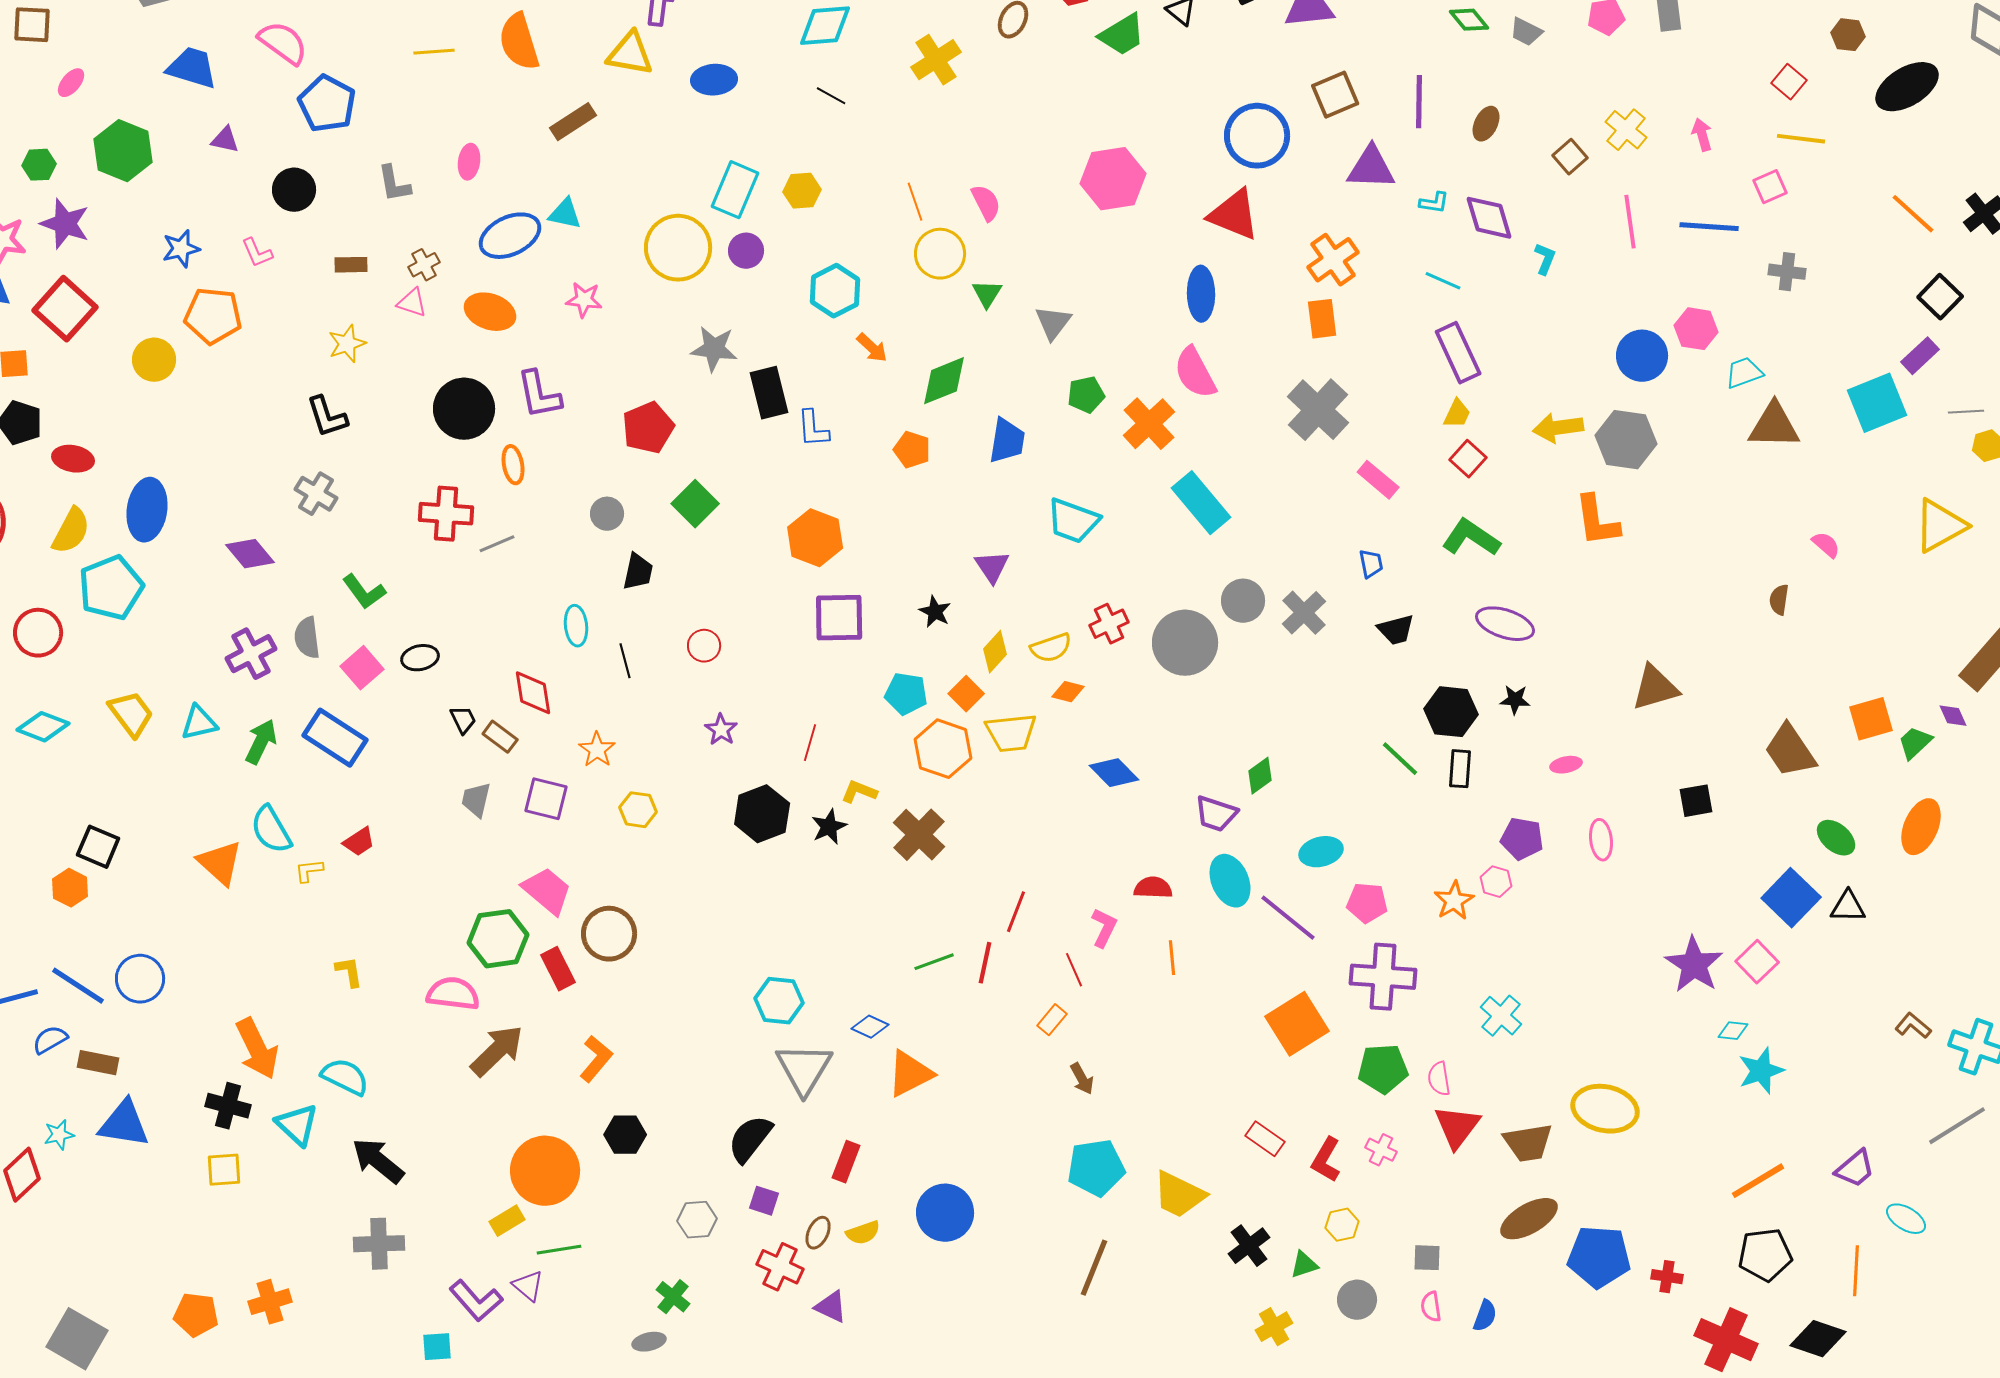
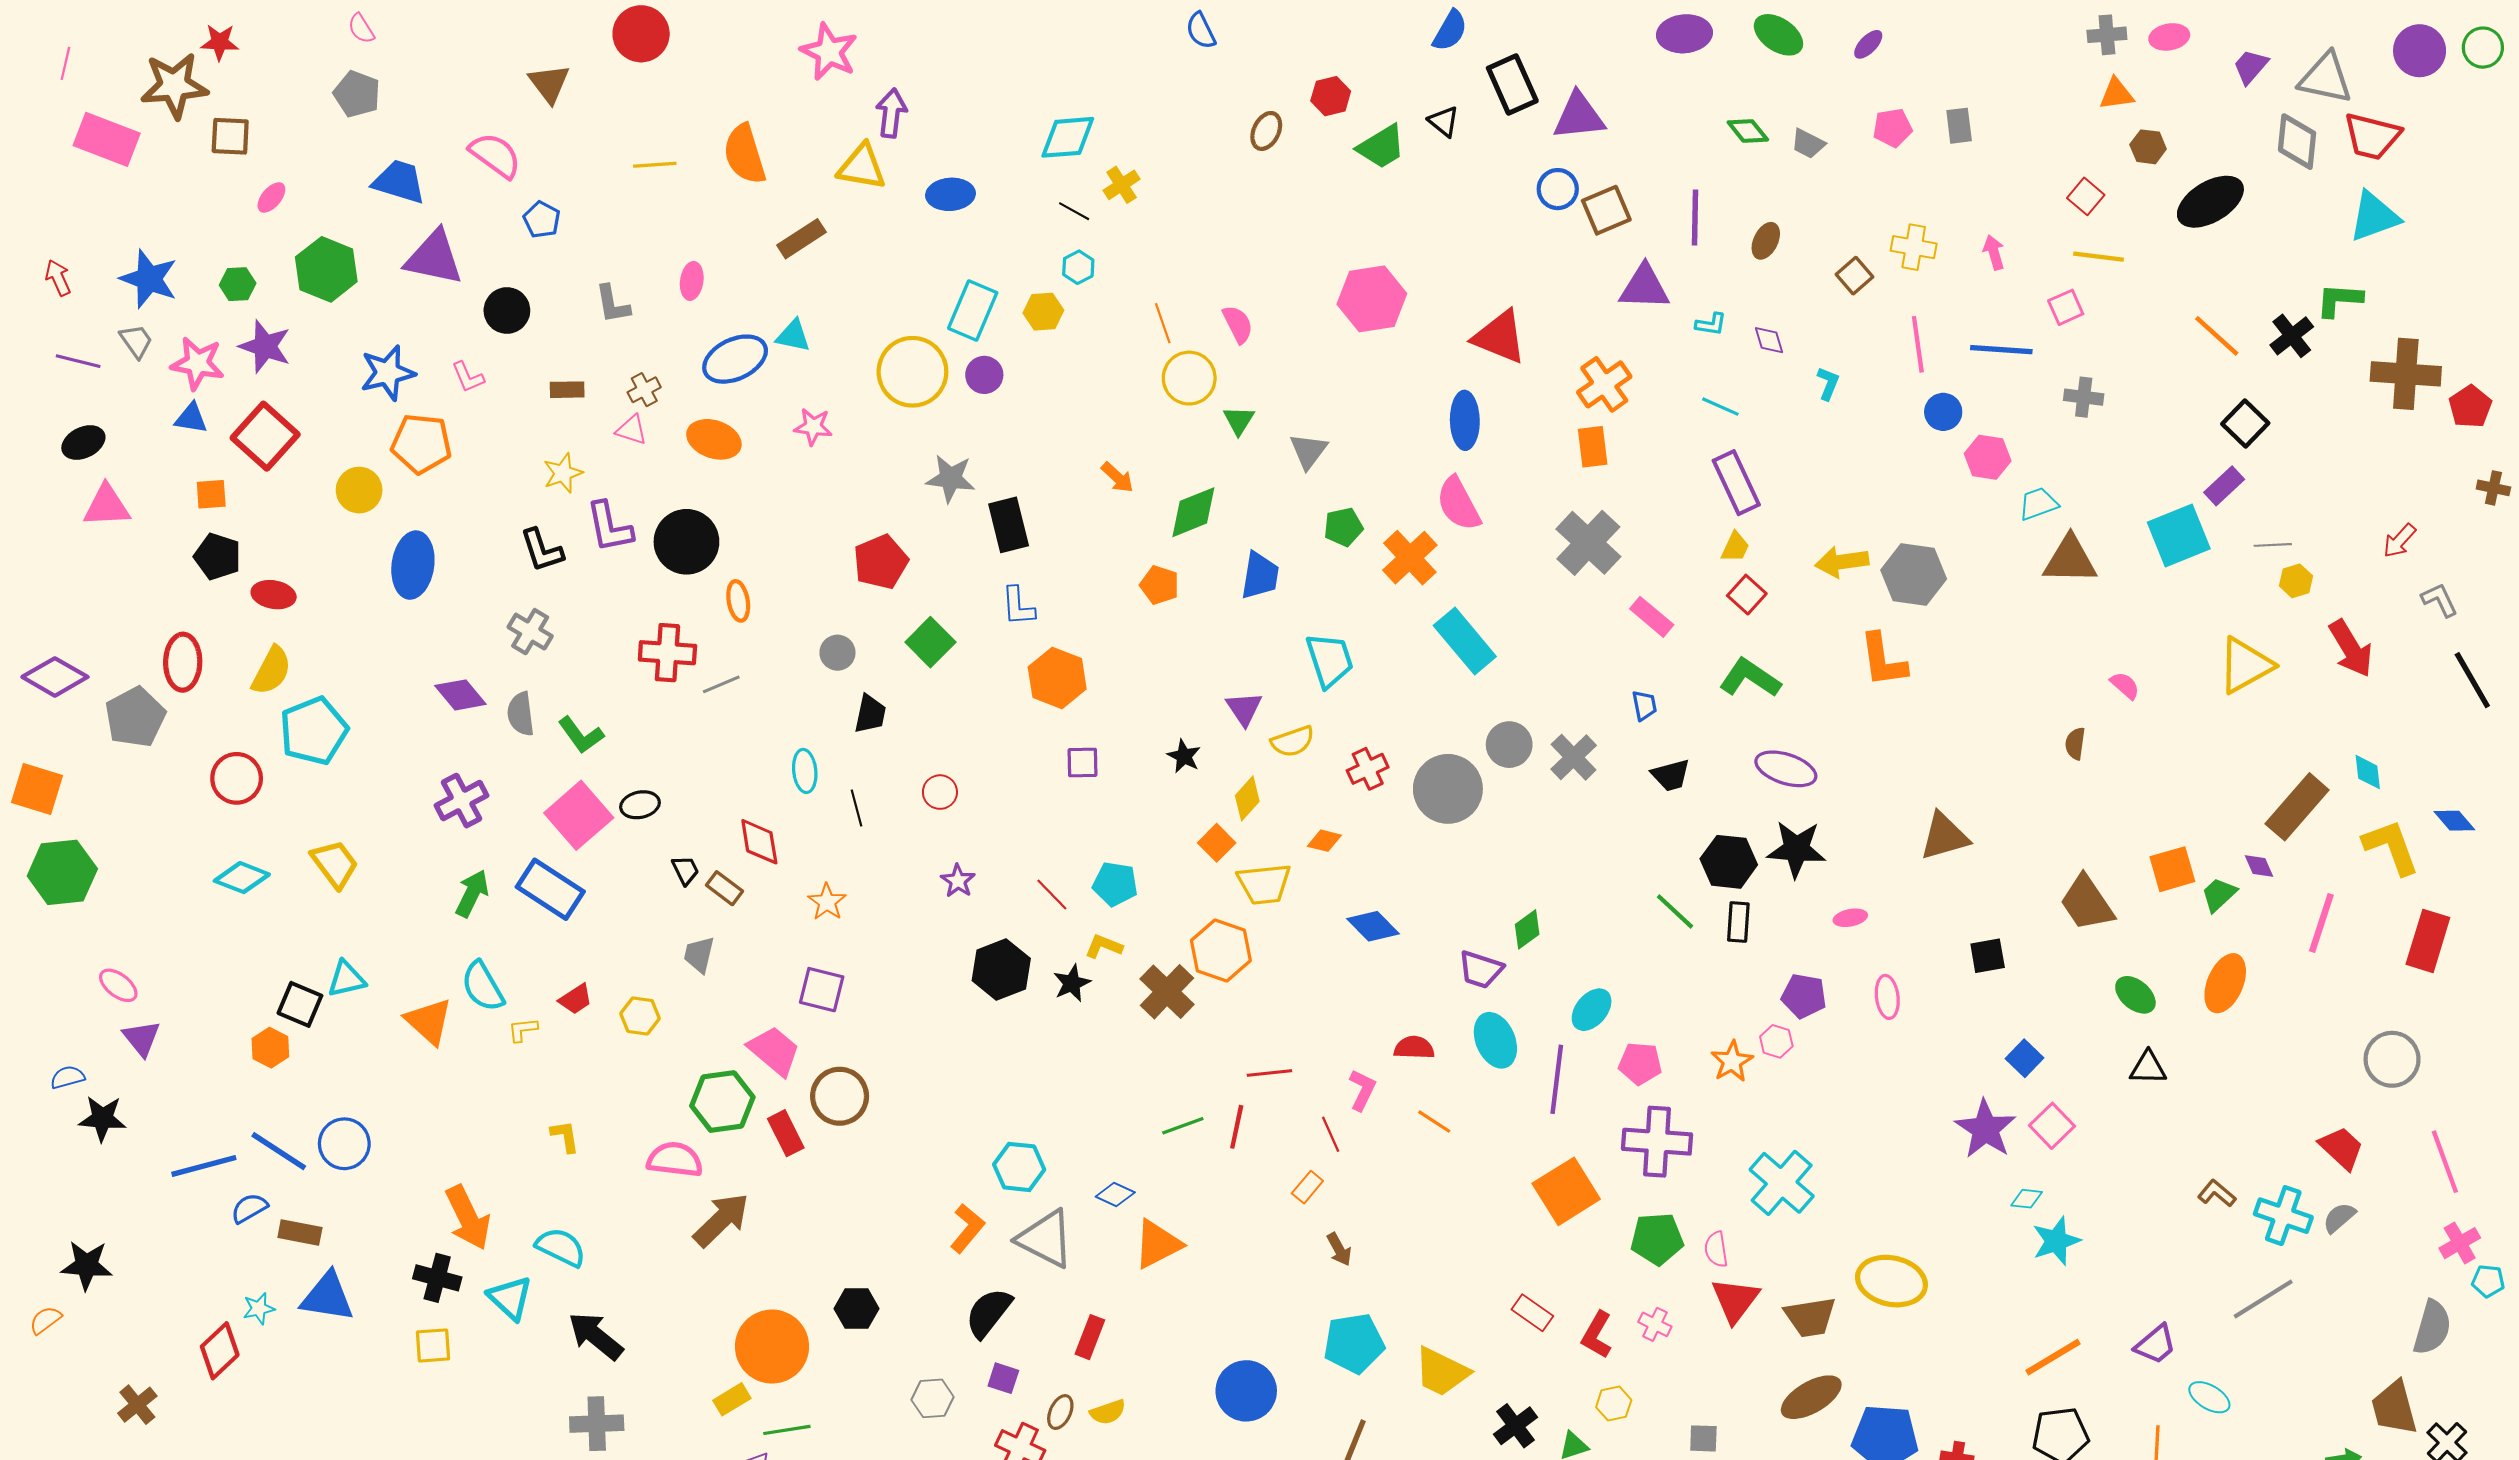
yellow cross: (936, 60) -> (1122, 185), moved, size x0.7
blue pentagon: (327, 104) -> (542, 220), size x0.6
yellow cross: (1626, 130) -> (1914, 247), turned -30
blue circle: (1257, 136) -> (1558, 189), moved, size x0.6
purple triangle: (225, 140) -> (434, 258), size x2.0
purple diamond: (1489, 218) -> (1769, 340), size x0.6
blue star: (181, 249) -> (388, 373), size x1.4
cyan hexagon: (835, 291) -> (1078, 267), moved, size x0.6
blue circle: (1642, 356) -> (1943, 412), moved, size x0.7
purple L-shape: (539, 395) -> (609, 527), moved
blue L-shape: (813, 429) -> (1018, 606), moved
blue ellipse: (147, 510) -> (413, 565), moved
cyan trapezoid: (1073, 521) -> (1330, 660), turned -128
purple square: (839, 618) -> (1082, 763), size x0.6
gray semicircle: (307, 638) -> (521, 714), moved
yellow semicircle: (1051, 648) -> (1293, 741), moved
pink square: (362, 668) -> (579, 815), size x1.5
cyan pentagon: (906, 694) -> (1115, 884), moved
black star: (1515, 700) -> (1796, 849), size x1.8
cyan triangle: (199, 723) -> (346, 979), moved
red line: (810, 743) -> (1052, 895), turned -60
orange hexagon: (943, 749) -> (1221, 950), moved
purple square: (546, 799) -> (822, 990), moved
yellow hexagon: (638, 810) -> (640, 1016), moved
cyan ellipse: (1321, 852) -> (1592, 1010), turned -36
blue square: (1791, 898) -> (2025, 1058), moved, size x0.6
red line: (1016, 912) -> (1269, 1073), turned 63
purple line: (1288, 918) -> (1557, 1079), turned 58
orange line: (1172, 958) -> (1434, 1122), turned -52
cyan cross: (1501, 1016) -> (1782, 1183), size x1.5
orange L-shape: (596, 1059) -> (967, 1228), moved
gray triangle: (804, 1069) -> (1046, 1239), turned -34
blue circle: (945, 1213) -> (1246, 1391), moved

